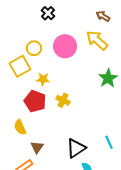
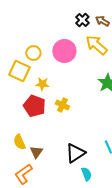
black cross: (48, 13) -> (82, 20), moved
yellow square: (20, 66) -> (19, 71), turned -35
yellow semicircle: (20, 127) -> (19, 142), moved

